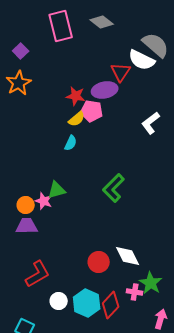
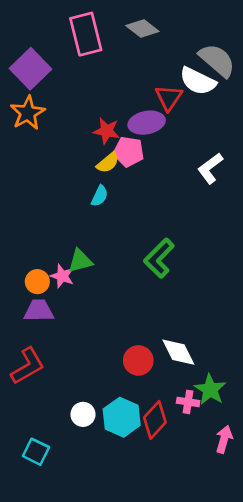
purple square: (21, 51) -> (30, 69), size x1.8
red L-shape: (38, 274) -> (28, 366), moved

